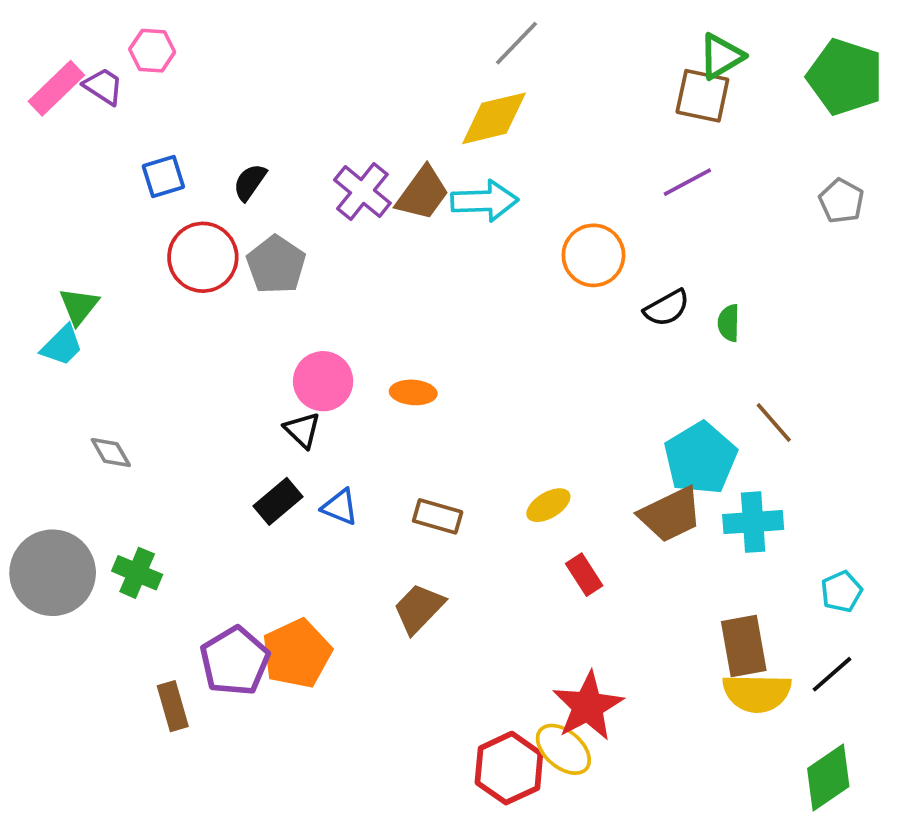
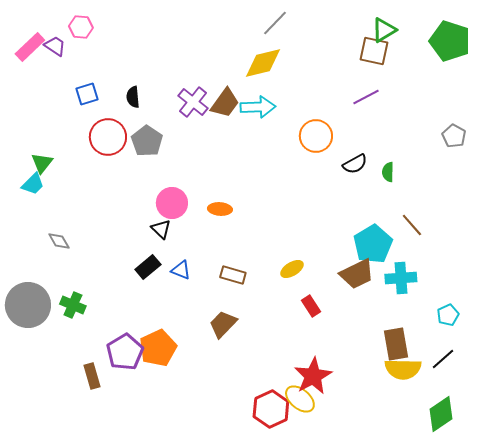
black semicircle: (250, 182) -> (133, 97), turned -40
gray pentagon: (841, 201) -> (454, 136), moved

